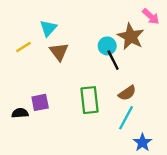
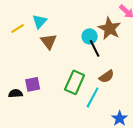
yellow line: (24, 47) -> (18, 28), moved
green rectangle: (89, 100) -> (75, 82), turned 30
cyan line: (126, 118) -> (93, 97), moved

